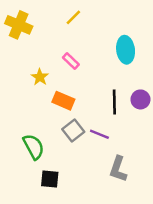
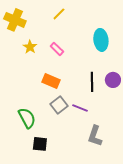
yellow star: (40, 77) -> (30, 47), moved

